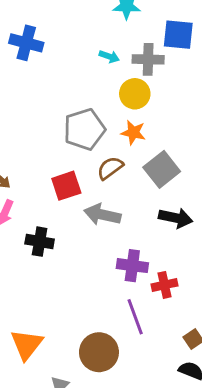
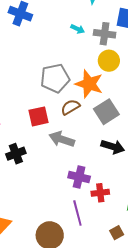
yellow circle: (135, 94) -> (109, 61), moved
orange star: (133, 133) -> (89, 84), size x1.6
black cross: (40, 242) -> (16, 154), turned -36

